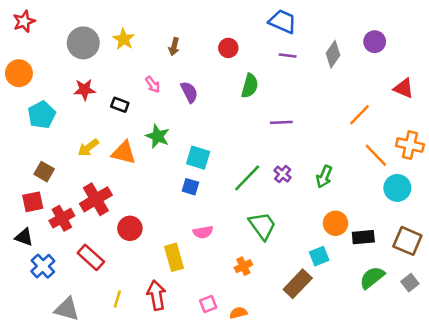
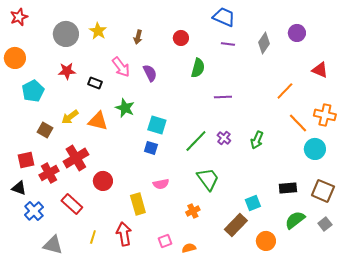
pink arrow: (153, 85) -> (121, 67), size x1.5
brown square: (44, 172) -> (45, 130), moved
orange circle: (336, 223) -> (266, 241), moved

